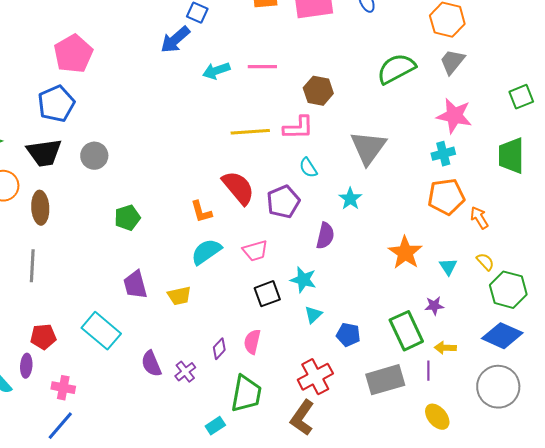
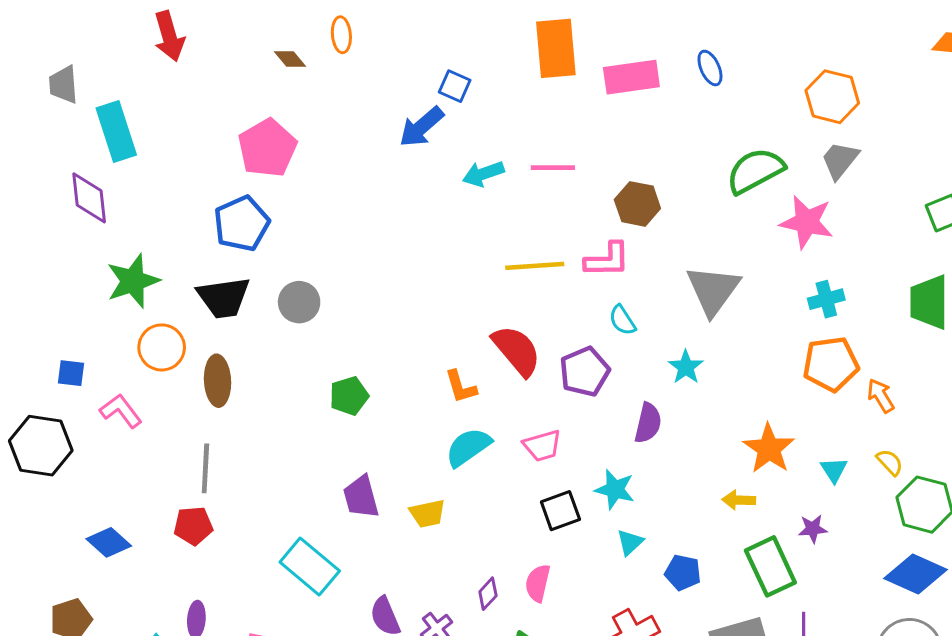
pink star: (454, 116) -> (807, 222), moved
red pentagon: (43, 337) -> (193, 526), moved
yellow arrow: (445, 348) -> (739, 500), moved

